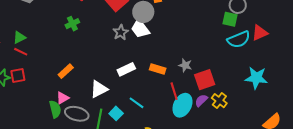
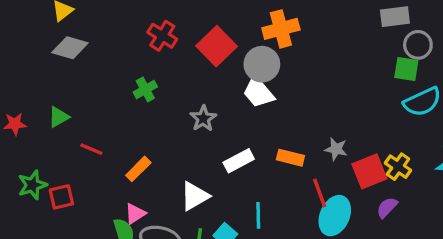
gray star: (121, 32) -> (203, 118), moved
red line: (21, 52) -> (91, 149), moved
red square: (18, 76) -> (61, 197), moved
purple semicircle: (201, 100) -> (387, 208), moved
yellow cross: (219, 101) -> (398, 167), moved
cyan line: (136, 103) -> (258, 215), turned 56

